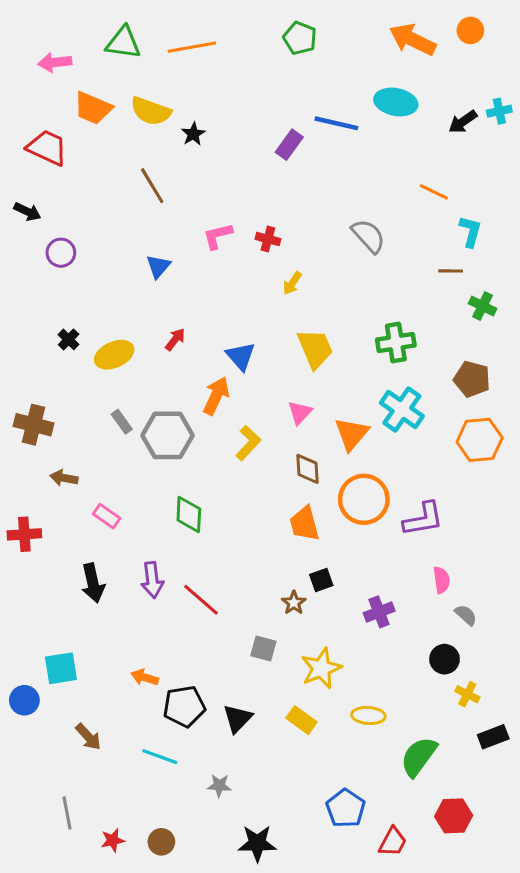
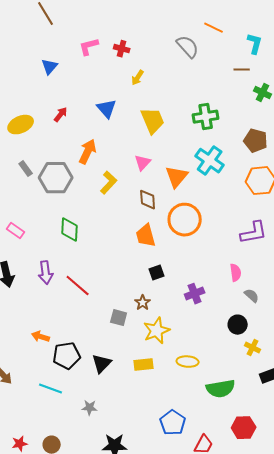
orange line: (434, 192) -> (214, 28), moved
blue triangle: (241, 356) -> (107, 109), moved
purple L-shape: (423, 519) -> (254, 233), moved
brown star: (294, 603) -> (143, 303), moved
yellow rectangle: (301, 720) -> (144, 365), turned -42
green semicircle: (419, 757) -> (221, 389), turned -136

